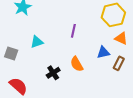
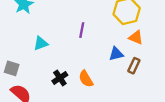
gray square: (11, 53) -> (12, 68), moved
orange semicircle: (77, 64) -> (86, 79), moved

